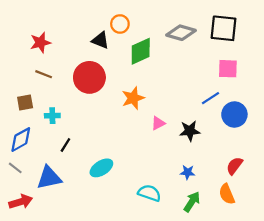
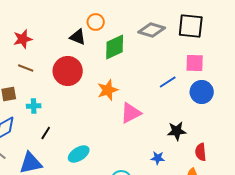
blue line: (210, 98) -> (168, 82), moved
blue circle: (234, 114) -> (202, 92), moved
pink triangle: (158, 123) -> (131, 113), size x1.6
black star: (190, 131) -> (177, 131), moved
red semicircle: (234, 166) -> (201, 152), turned -42

